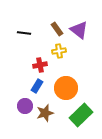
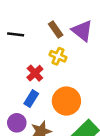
yellow cross: (59, 51) -> (58, 56), turned 32
red cross: (40, 65) -> (35, 73), turned -32

